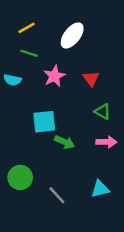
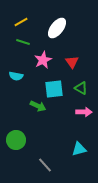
cyan semicircle: (13, 80) -> (16, 76), moved
cyan square: (44, 122) -> (54, 89), moved
green arrow: (65, 142) -> (38, 106), moved
gray line: (57, 195) -> (45, 165), moved

